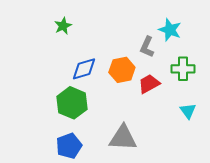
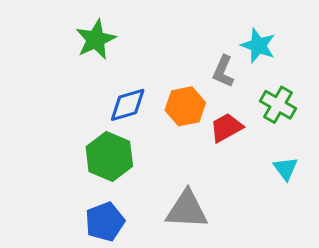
green star: (63, 26) -> (96, 39), size x1.5
green cross: (183, 69) -> (278, 105), turned 30

